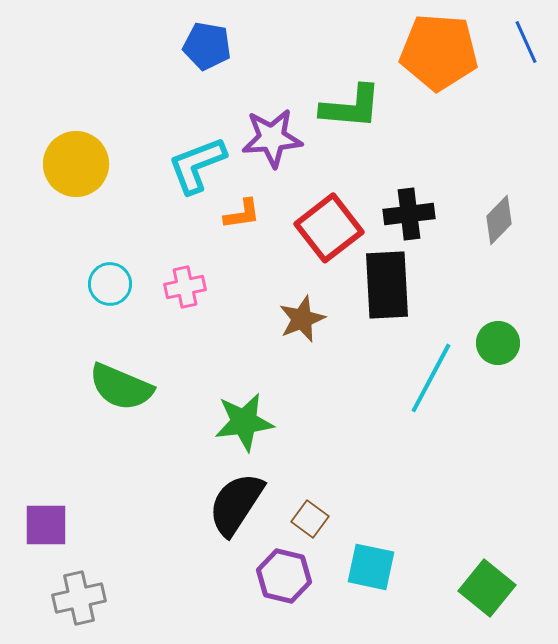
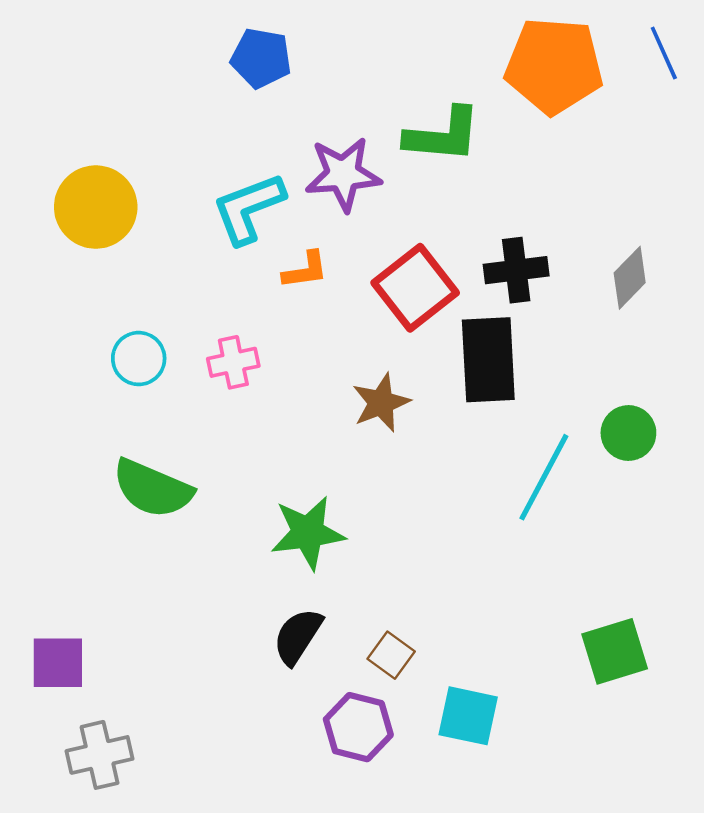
black semicircle: (236, 504) -> (298, 636), size x0.7
green square: (487, 588) -> (615, 651), moved, turned 34

